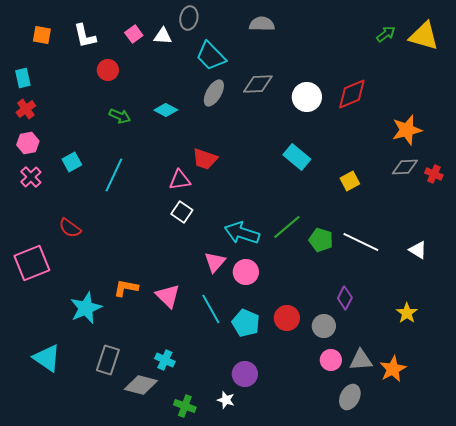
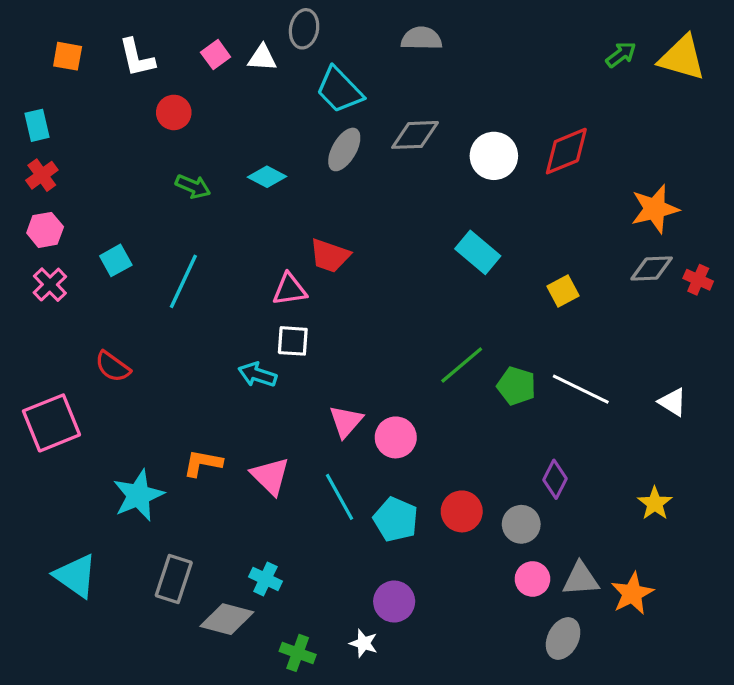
white square: (182, 212) -> (293, 341), turned -30
cyan arrow: (242, 233) -> (257, 375), moved, size x0.7

